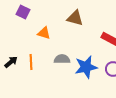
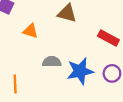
orange line: (31, 62) -> (15, 84), moved

